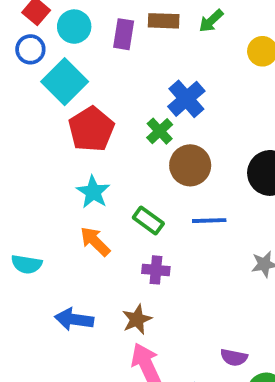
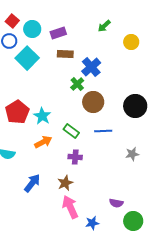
brown rectangle: (164, 21) -> (65, 54), moved
purple rectangle: (124, 34) -> (58, 33), turned 63
red pentagon: (91, 129) -> (17, 112), moved
orange arrow: (95, 241) -> (43, 142), turned 108
blue arrow: (74, 319) -> (32, 183), turned 120

